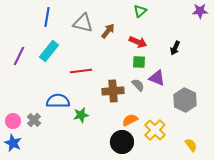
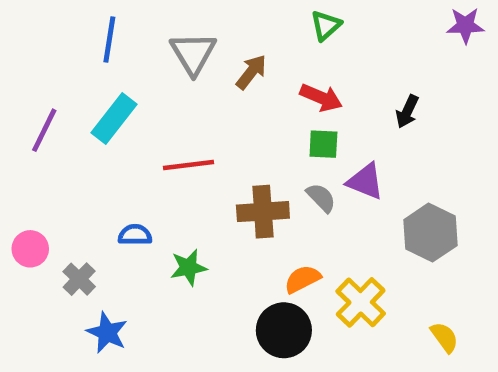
gray triangle: (83, 23) -> (193, 53), turned 45
blue semicircle: (58, 101) -> (135, 235), size x0.6
pink circle: (13, 121) -> (30, 249), moved
blue star: (13, 143) -> (107, 333), moved

